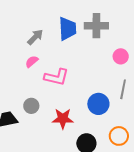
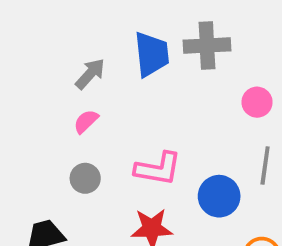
pink L-shape: (56, 77) -> (158, 169), moved
gray circle: (31, 106) -> (85, 178), moved

